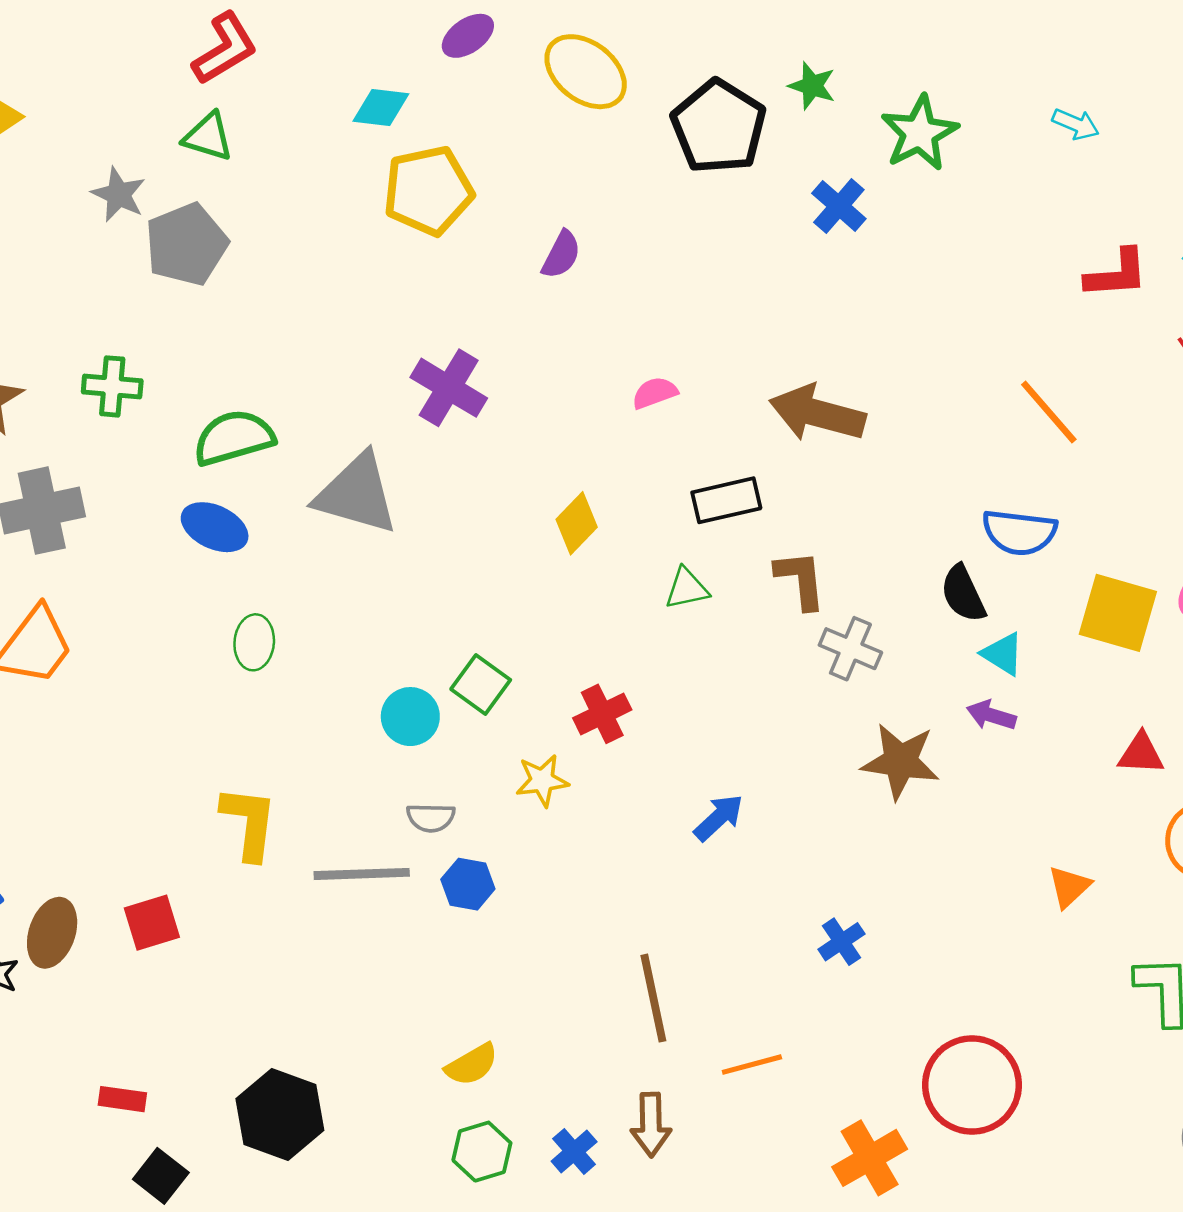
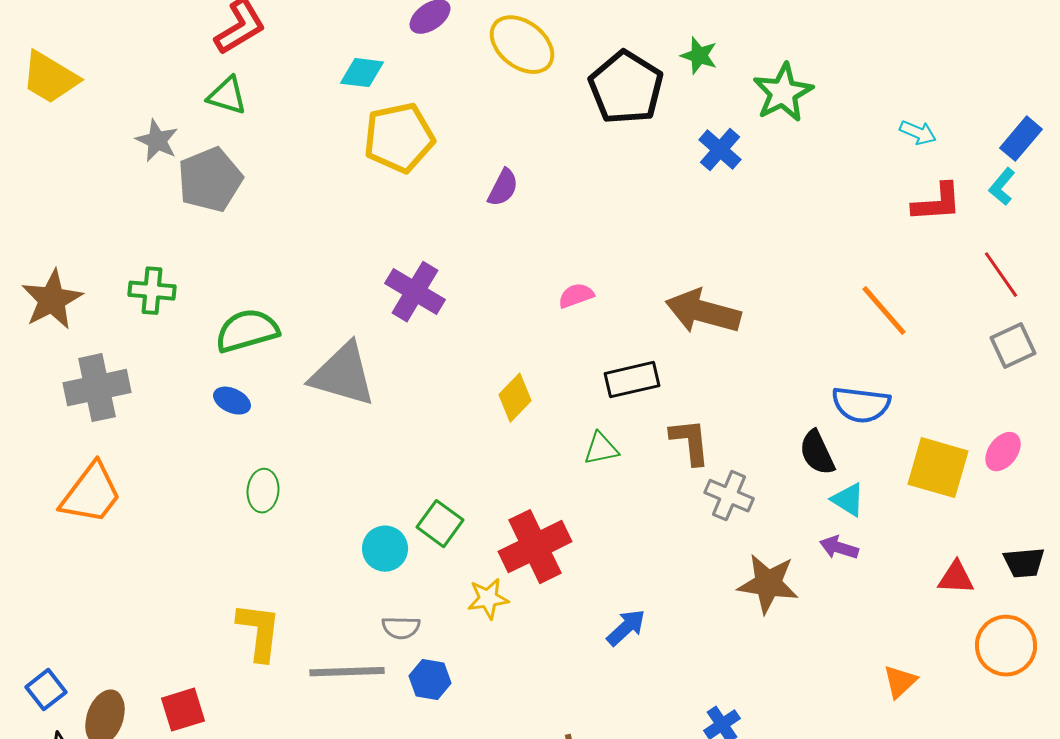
cyan arrow: (1076, 124) -> (918, 133), moved
blue ellipse: (215, 527) -> (232, 401), size x0.7
red cross: (602, 714) -> (535, 547), size x1.6

